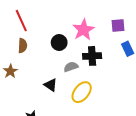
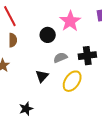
black cross: (92, 56) -> (87, 56), moved
black triangle: (51, 85) -> (42, 76), turned 40

